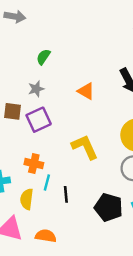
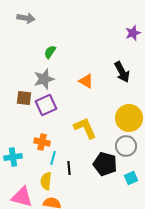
gray star: (36, 89) -> (44, 79), size x1.5
yellow semicircle: (27, 199) -> (46, 181), moved
black pentagon: (109, 207) -> (105, 164), moved

